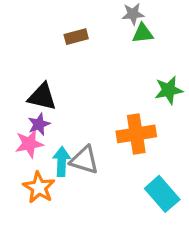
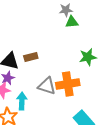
brown rectangle: (76, 37) -> (31, 57), moved
gray triangle: (84, 160) -> (47, 86), moved

